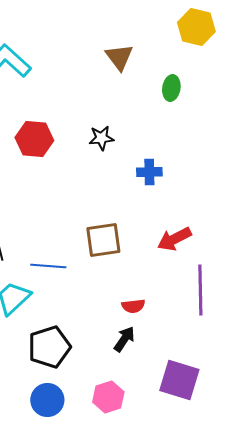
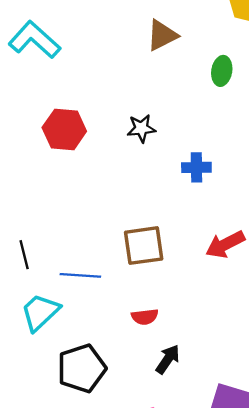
brown triangle: (119, 57) -> (162, 35), turned 40
red semicircle: (133, 306) -> (145, 317), moved

